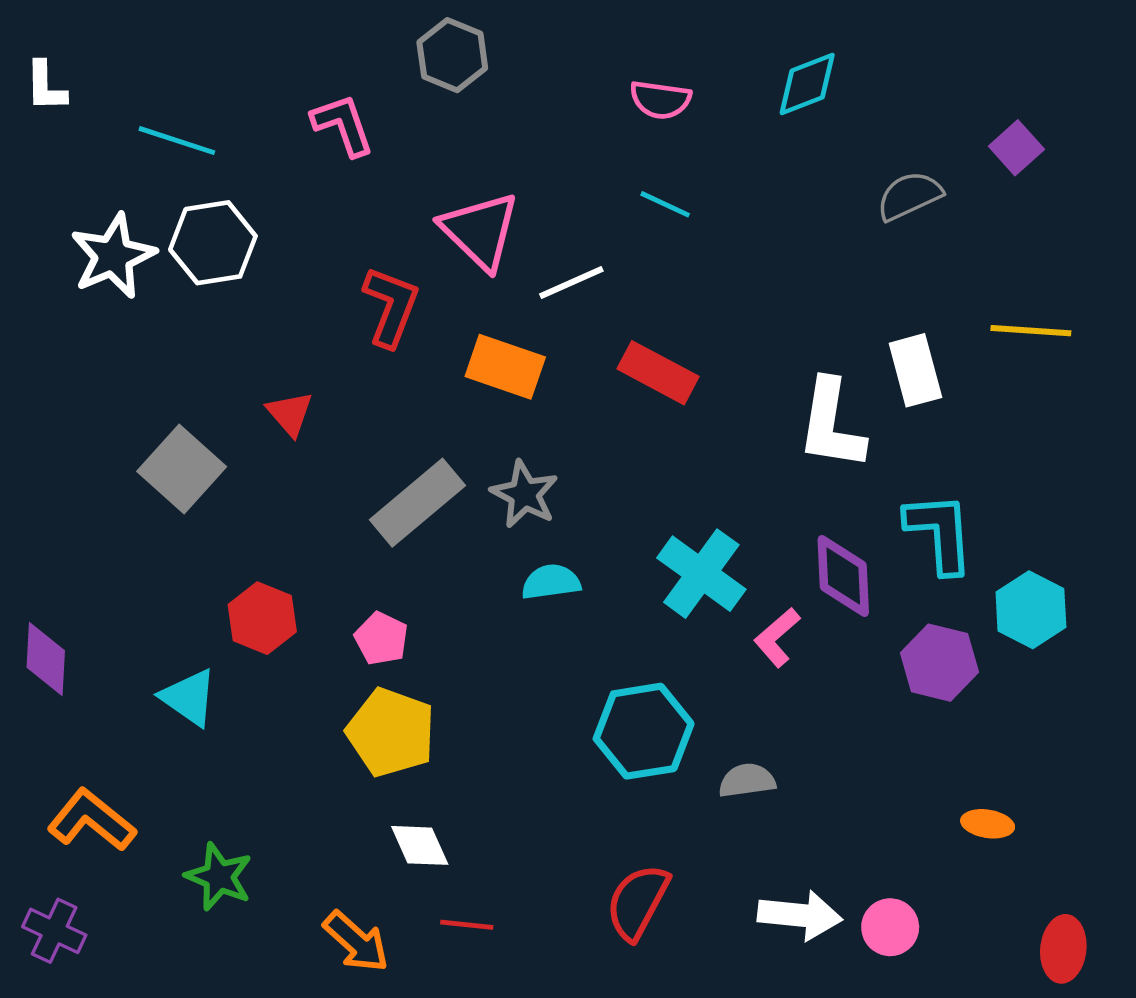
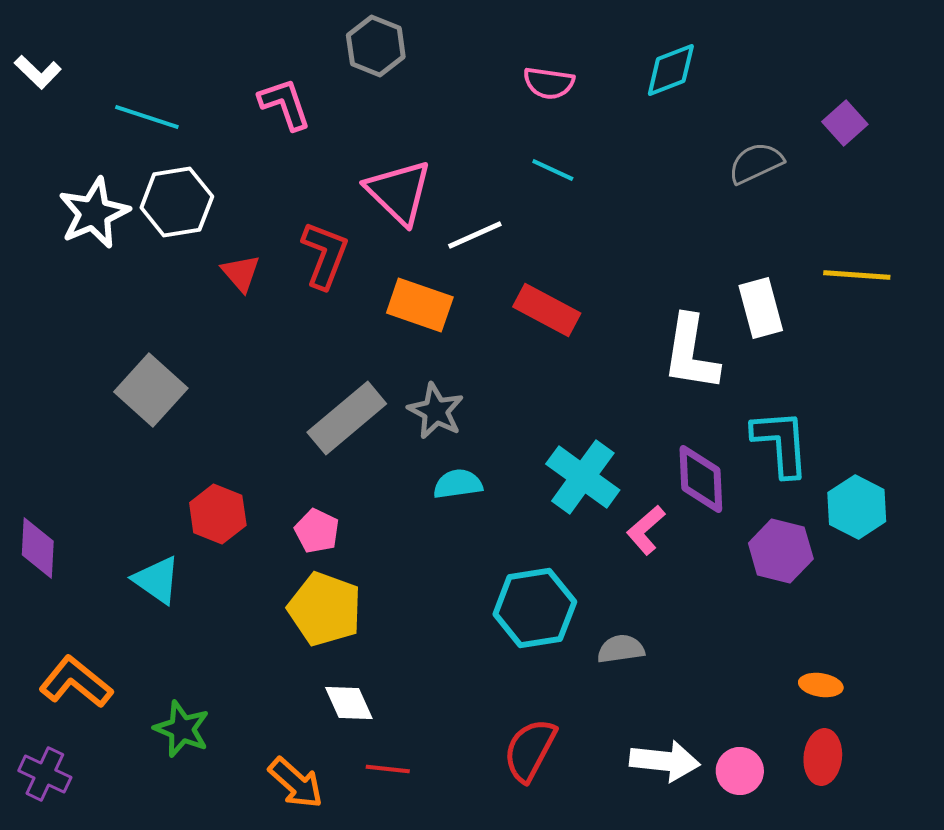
white L-shape: (46, 86) -> (38, 72), turned -45
red triangle: (290, 414) -> (241, 273), moved
red ellipse: (1063, 949) -> (823, 757), moved

